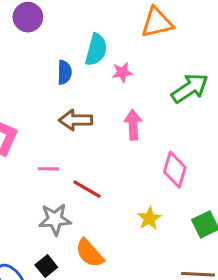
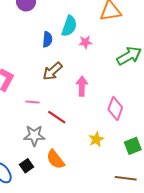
brown arrow: (76, 120) -> (52, 71), turned -45
pink arrow: (133, 125) -> (82, 86), moved

